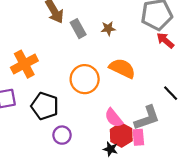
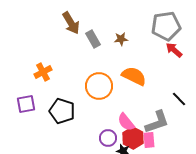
orange cross: (24, 64) -> (43, 72), size x0.7
purple circle: (62, 135) -> (108, 138), moved

